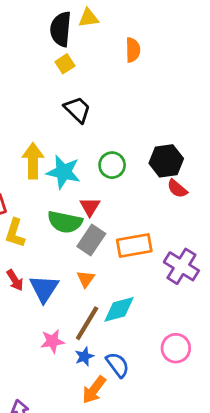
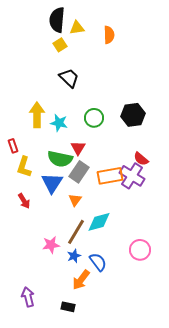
yellow triangle: (88, 18) -> (77, 28), moved
cyan star: (64, 172) -> (59, 123), size x0.7
red semicircle: (177, 189) -> (141, 159), moved
purple cross: (181, 266) -> (132, 176), moved
blue triangle: (44, 289) -> (52, 183), moved

